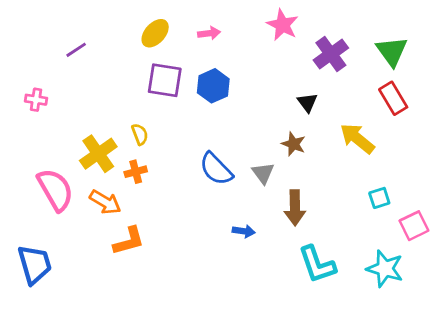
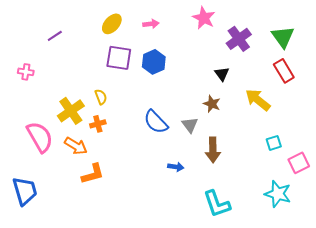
cyan L-shape: (317, 264) -> (217, 204), moved

